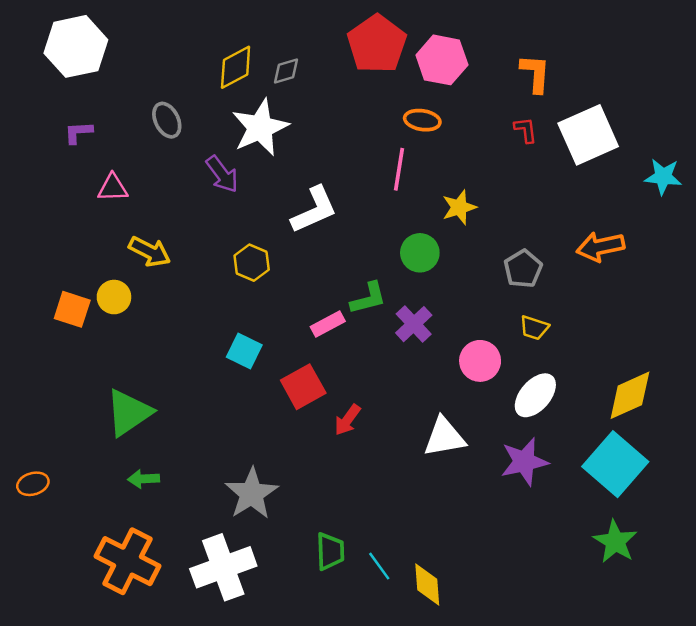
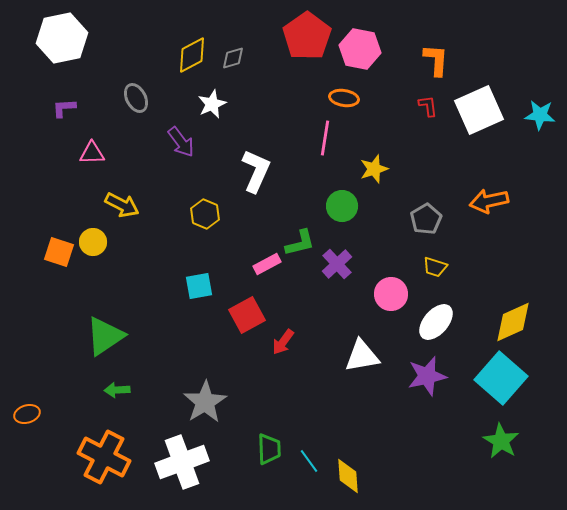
white star: (260, 127) -> (212, 104), size x0.6
cyan star: (663, 177) -> (540, 115), moved
white L-shape: (314, 210) -> (256, 171), turned -42
cyan square: (244, 351) -> (199, 286), turned -36
orange ellipse: (33, 484) -> (27, 414), moved

